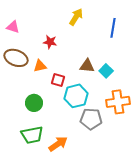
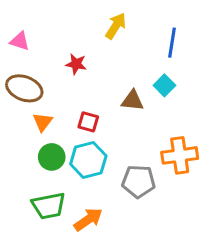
orange triangle: (40, 66) -> (43, 122), moved, turned -40
cyan square: (106, 71) -> (164, 85), moved
cyan hexagon: (76, 96) -> (88, 160), moved

